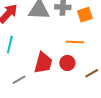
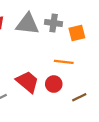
red trapezoid: (43, 63) -> (27, 82), turned -70

